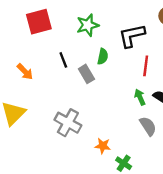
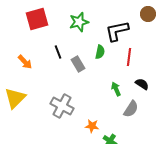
green semicircle: (103, 56) -> (100, 52), moved
green arrow: (140, 97) -> (116, 89), moved
gray semicircle: (148, 126) -> (131, 109), turned 66

